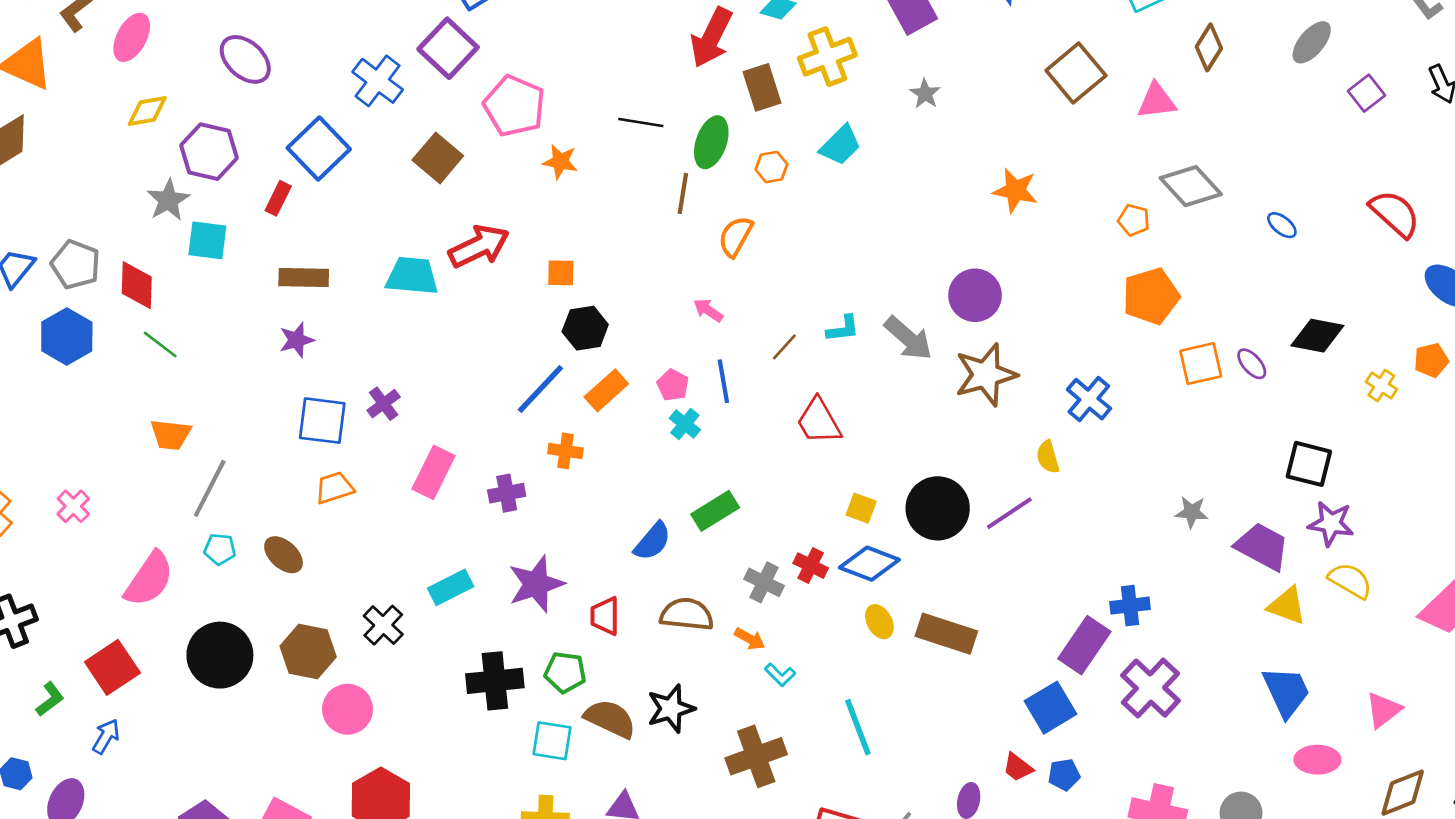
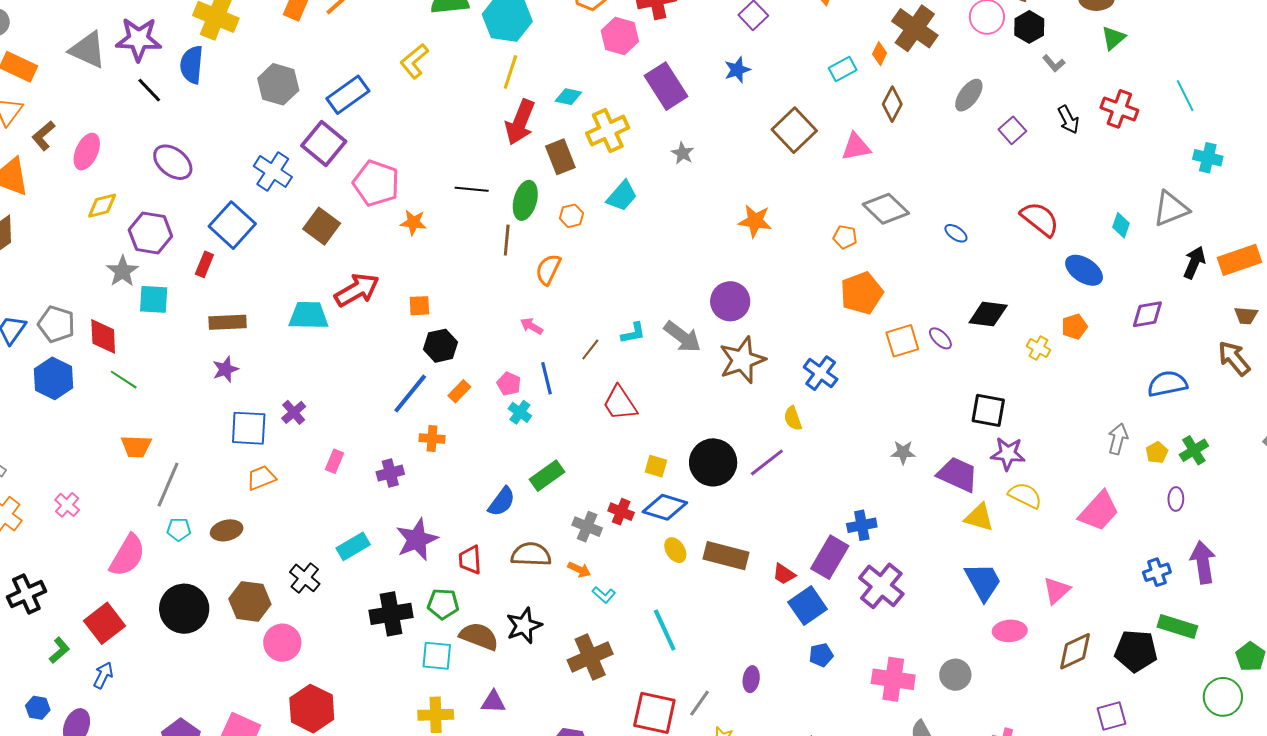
orange rectangle: (606, 390) -> (459, 391), size x0.7
pink rectangle: (433, 472) -> (334, 461), size x0.6
brown ellipse: (284, 555) -> (227, 530), turned -52
red trapezoid: (1018, 767) -> (784, 574), moved

